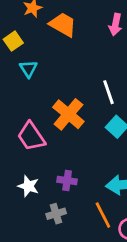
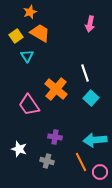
orange trapezoid: (63, 25) -> (40, 33), moved
white star: (28, 186) -> (19, 149), moved
gray cross: (56, 214) -> (47, 161), turned 32

